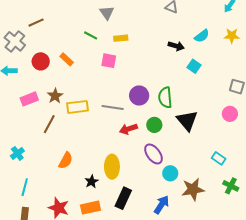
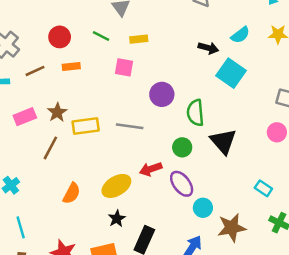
brown line: (36, 23) -> (35, 71), moved
orange rectangle: (67, 59) -> (71, 66), turned -48
red circle: (41, 61) -> (60, 37), moved
cyan square: (194, 66) -> (231, 73), size x1.6
purple circle: (139, 95) -> (162, 94), moved
red arrow: (128, 129) -> (151, 169), moved
yellow ellipse: (112, 167) -> (116, 186), moved, turned 60
black star: (92, 181) -> (117, 219), moved
cyan line: (25, 187) -> (21, 227), turned -30

